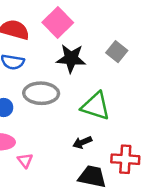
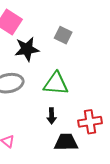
black arrow: (82, 142) -> (52, 116), turned -56

